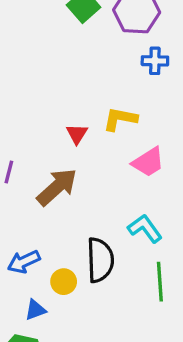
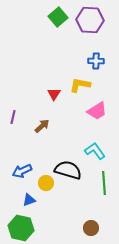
blue cross: (155, 61) -> (96, 61), moved
brown arrow: (57, 187) -> (42, 126), size x0.6
black semicircle: (100, 260) -> (68, 170), turned -72

